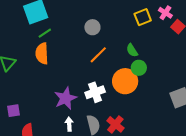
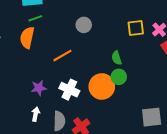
orange line: (98, 55) -> (62, 56), moved
white cross: (95, 92) -> (69, 90), turned 30
purple star: (66, 98) -> (39, 88), size x0.7

